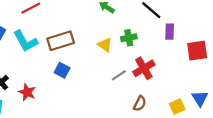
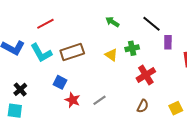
blue square: (62, 70) -> (60, 82), moved
gray line: (119, 75) -> (100, 100), moved
red star: (27, 92) -> (73, 100), moved

